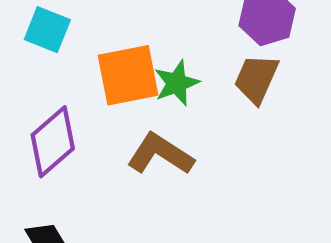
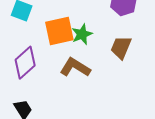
brown trapezoid: (256, 79) -> (121, 47), moved

